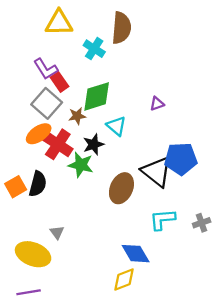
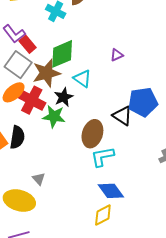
brown star: (77, 116) -> (46, 73), size x1.8
black triangle: (157, 172) -> (122, 116), size x0.7
cyan L-shape: (162, 219) -> (102, 157), moved

